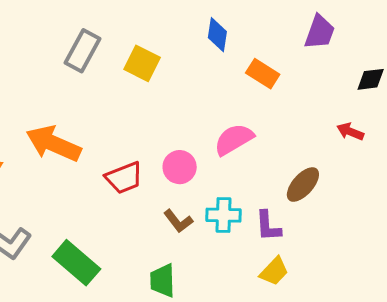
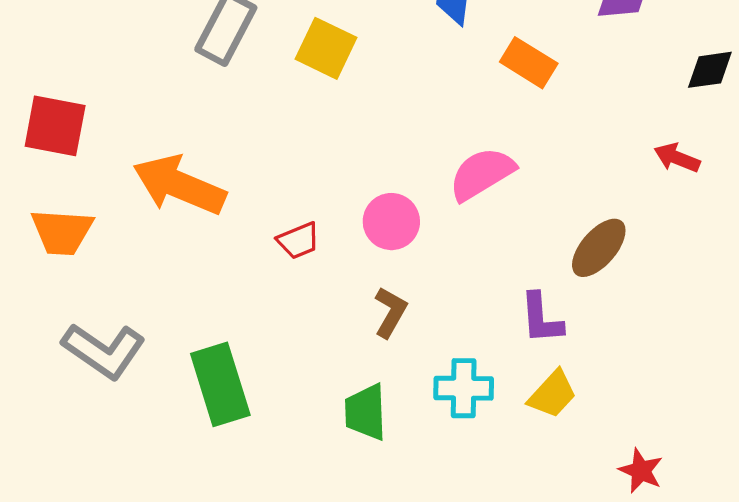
red trapezoid: (124, 178) -> (298, 241), size x0.7
cyan cross: (224, 215) -> (464, 388), moved
brown L-shape: (178, 221) -> (390, 312), turned -112
green rectangle: (76, 263) -> (220, 384), turned 33

